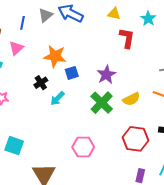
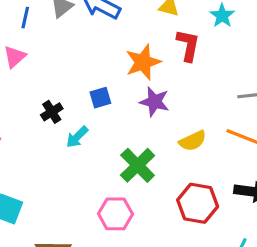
orange star: (55, 56) -> (143, 62), moved, turned -30
purple star: (106, 75) -> (154, 102), turned -30
green cross: (102, 103) -> (138, 165), moved

